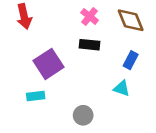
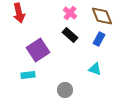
black rectangle: (90, 45) -> (70, 35), turned 35
blue rectangle: (131, 60) -> (99, 39), moved

